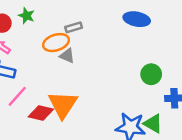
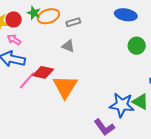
orange ellipse: (56, 43) -> (48, 16), moved
green circle: (151, 74) -> (137, 46), moved
red diamond: (41, 113) -> (43, 72), moved

